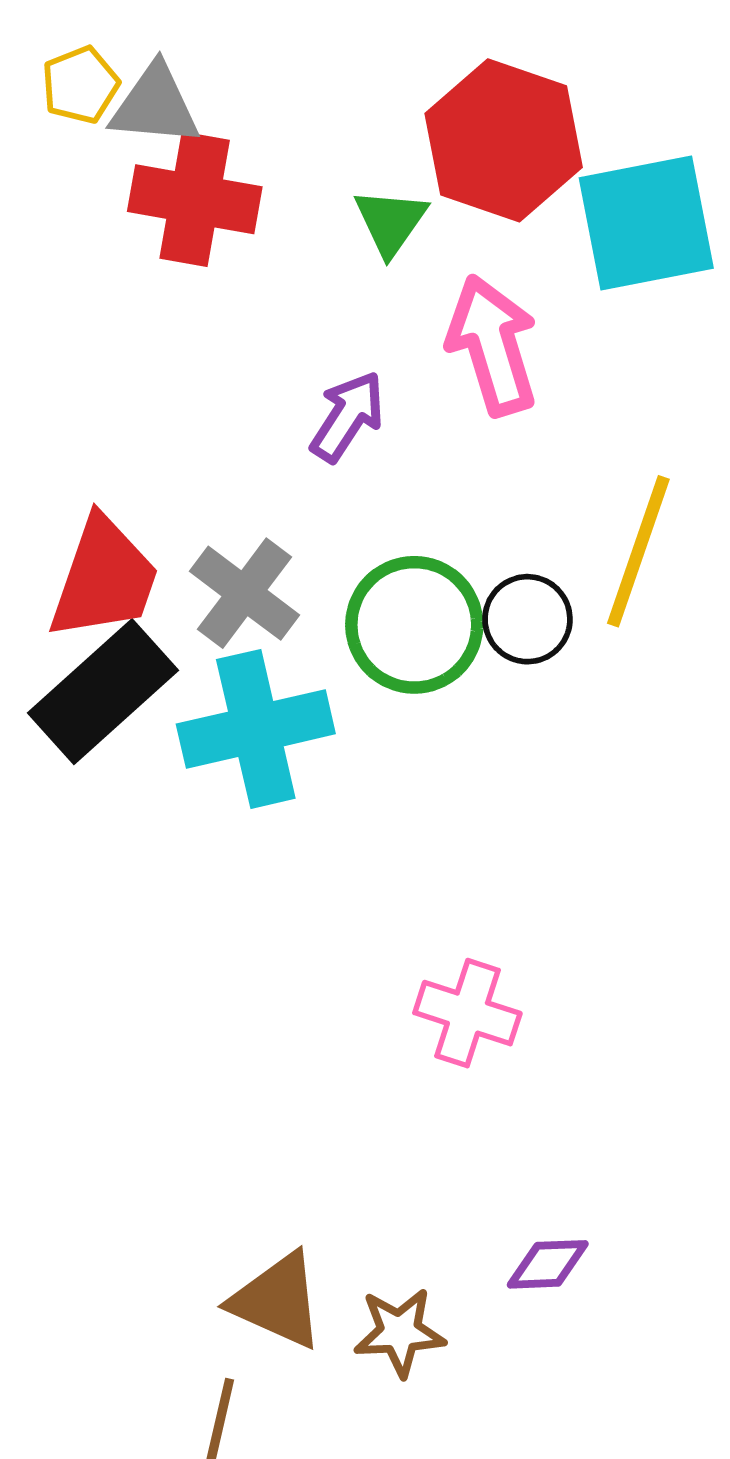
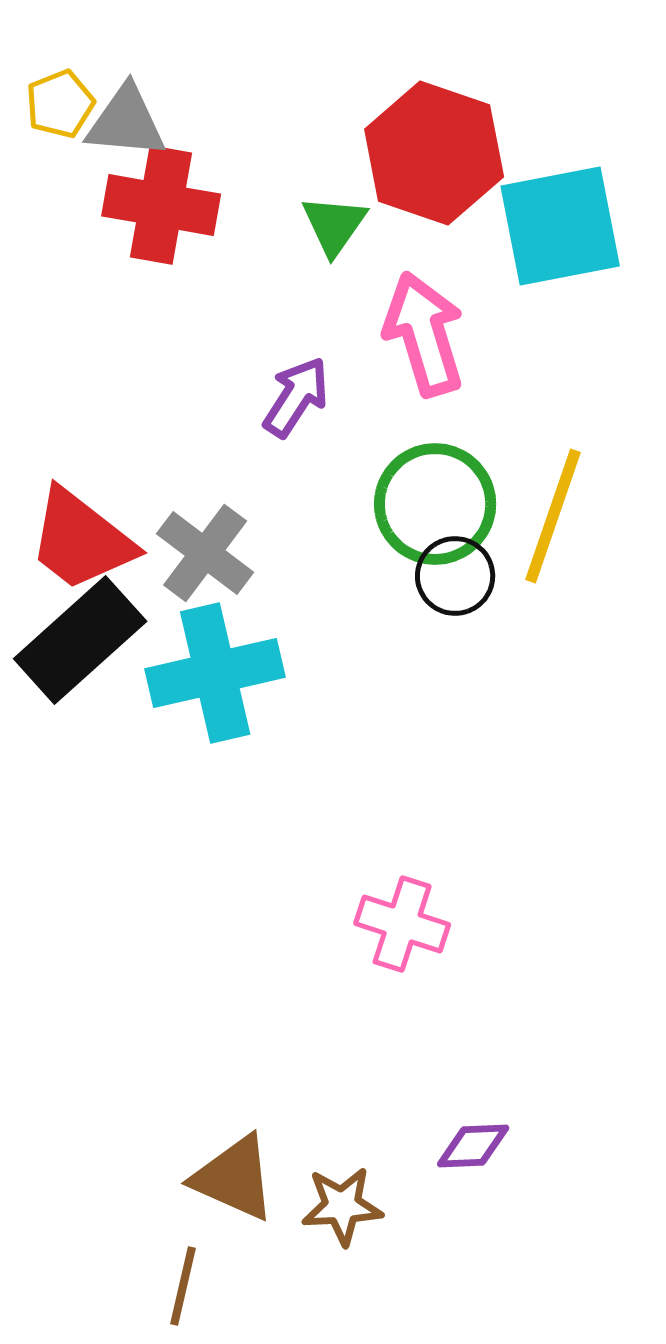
red trapezoid: (104, 578) -> (81, 540), turned 109
green circle: (414, 625) -> (435, 504), moved

